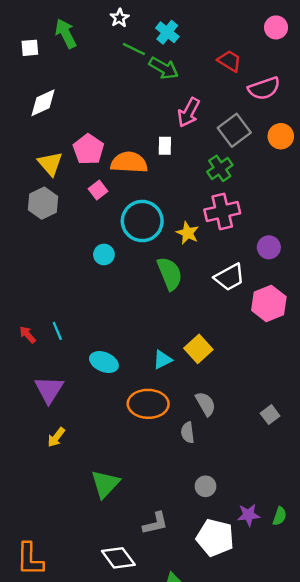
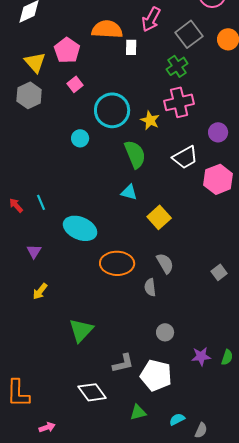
orange semicircle: (129, 162) -> (107, 29), moved
cyan triangle: (162, 360) -> (129, 192), moved, turned 42
cyan ellipse: (104, 362) -> (80, 228), size x1.4
purple triangle: (49, 389) -> (34, 251), size x0.6
white pentagon: (215, 538) -> (156, 375), moved

